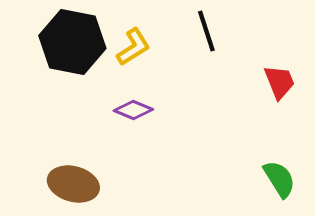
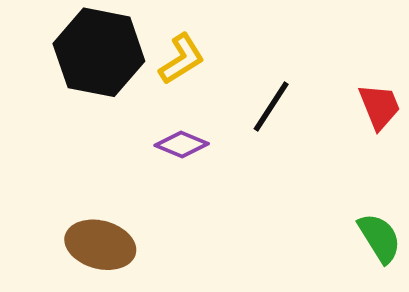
black line: (206, 31) -> (271, 107), moved, turned 51

